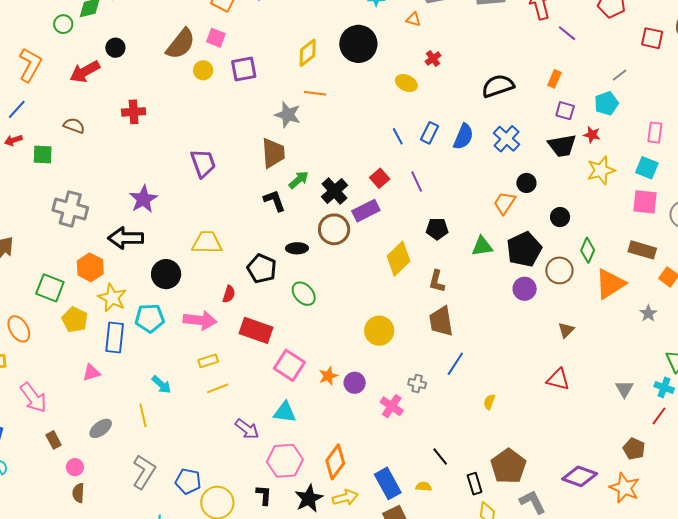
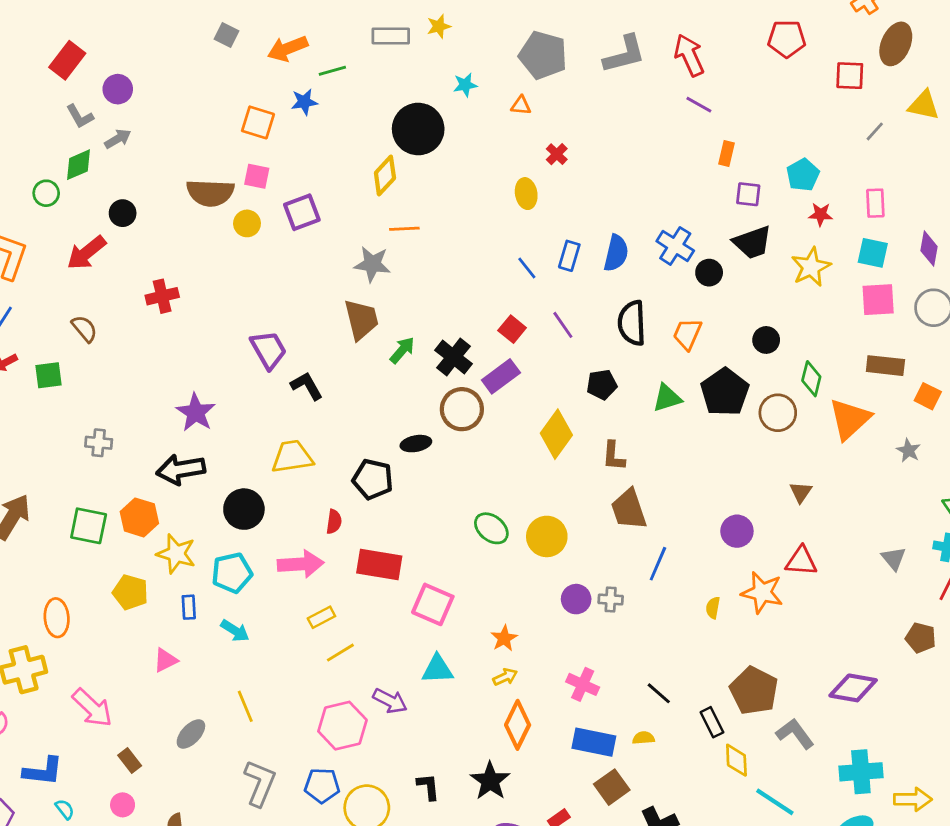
purple line: (567, 33) -> (699, 105), moved
brown semicircle: (181, 44) -> (210, 193), turned 64
black circle: (358, 44) -> (418, 129), moved
gray line: (620, 75) -> (875, 131), moved
yellow ellipse: (406, 83) -> (526, 194), turned 65
black semicircle: (498, 86) -> (632, 323), moved, turned -64
brown semicircle: (74, 126) -> (84, 329), turned 40
red star: (592, 135) -> (821, 214), moved
black circle: (526, 183) -> (709, 273), moved
black L-shape: (274, 201) -> (307, 386), moved
gray cross: (70, 209) -> (99, 443), size x0.6
green square: (50, 288) -> (89, 526), moved
purple circle: (525, 289) -> (737, 531), moved
green ellipse: (304, 294) -> (491, 528), moved
orange ellipse: (19, 329) -> (57, 618), turned 36
blue rectangle: (115, 337) -> (189, 607), size x0.6
orange star: (328, 376) -> (504, 638), moved
purple circle: (355, 383) -> (576, 599), moved
cyan arrow: (161, 385) -> (235, 631), moved
pink cross: (392, 406) -> (583, 684), moved
pink hexagon: (285, 461) -> (342, 726), moved
pink circle: (75, 467) -> (123, 805), moved
blue rectangle: (388, 483) -> (594, 742), turned -40
orange star: (624, 488) -> (762, 593), moved
yellow arrow: (345, 498) -> (505, 677), moved, size x0.7

